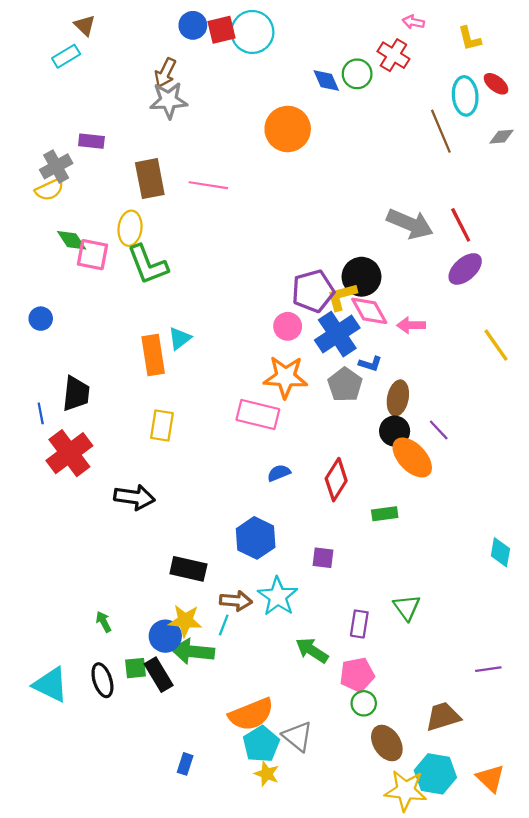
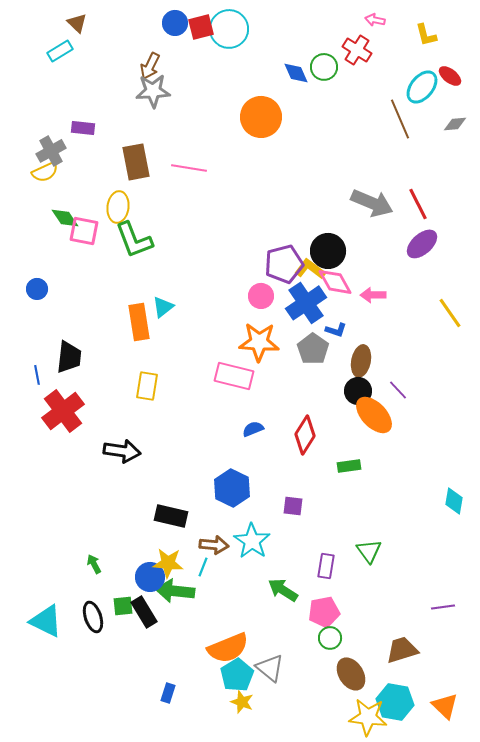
cyan ellipse: (465, 96) -> (422, 87), turned 44
yellow L-shape: (342, 297) -> (310, 269), turned 52

